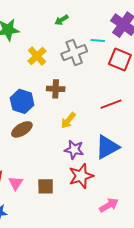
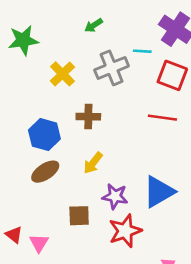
red line: (111, 104) -> (162, 118), moved, turned 30
yellow arrow: (68, 120) -> (93, 163), moved
brown square: (46, 186) -> (79, 216), moved

